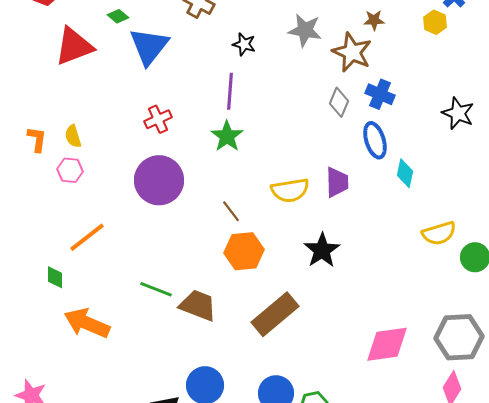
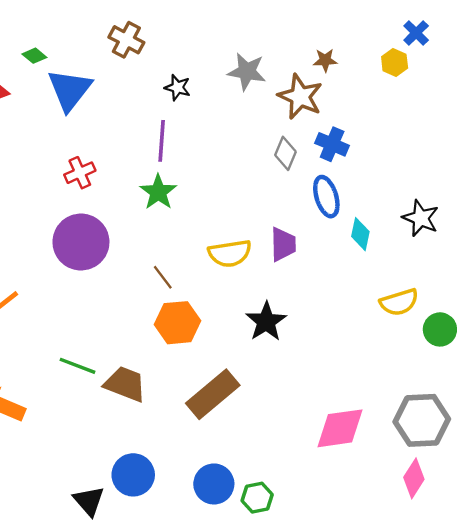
black star: (458, 113) -> (421, 218), moved

